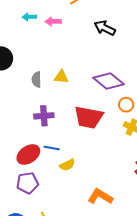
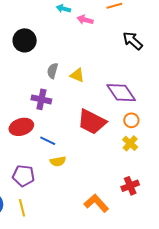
purple cross: (44, 116) -> (41, 99), moved
red ellipse: (28, 154) -> (21, 127), moved
purple pentagon: (28, 183) -> (23, 176), moved
orange L-shape: (100, 196) -> (96, 203), moved

